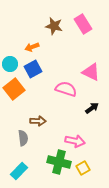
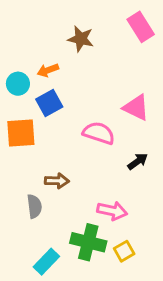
pink rectangle: (83, 24) -> (141, 27), moved
cyan circle: (10, 64) -> (18, 84), moved
orange square: (14, 89) -> (21, 133), turned 35
cyan rectangle: (19, 171) -> (46, 262), moved

